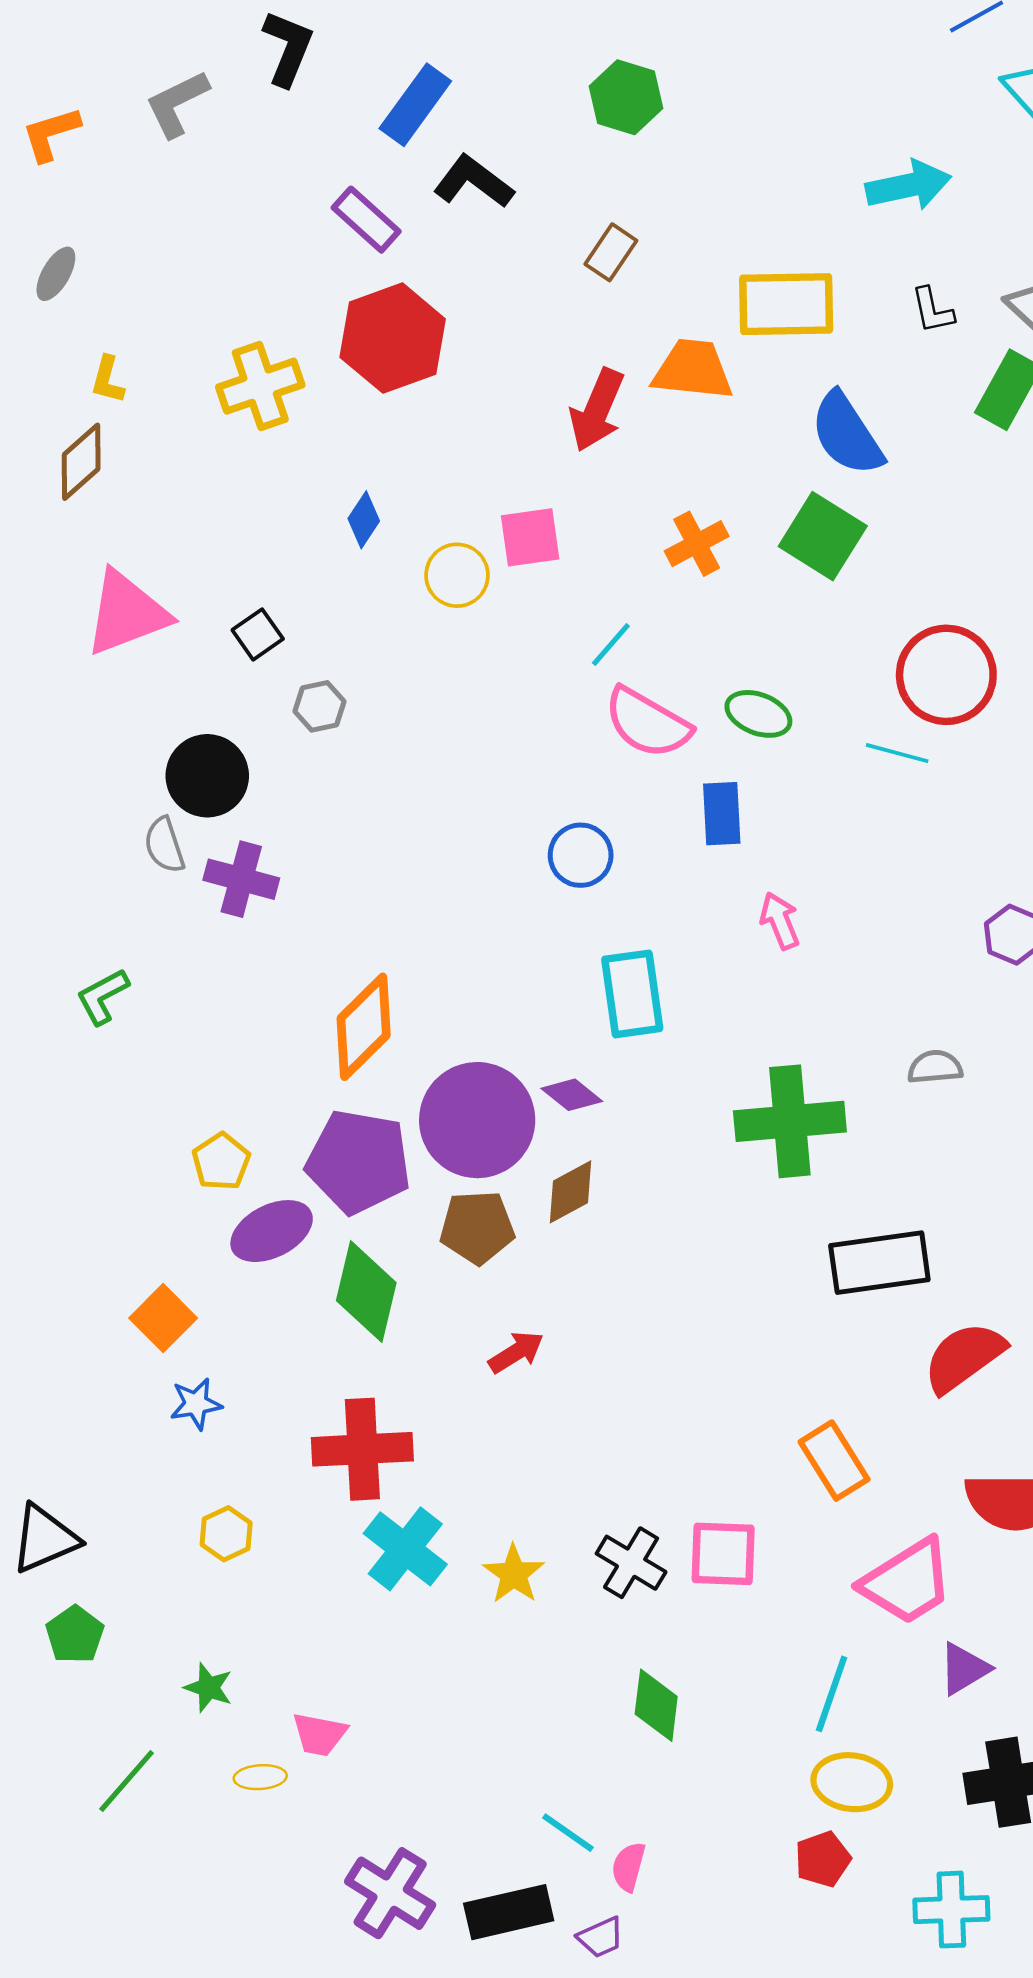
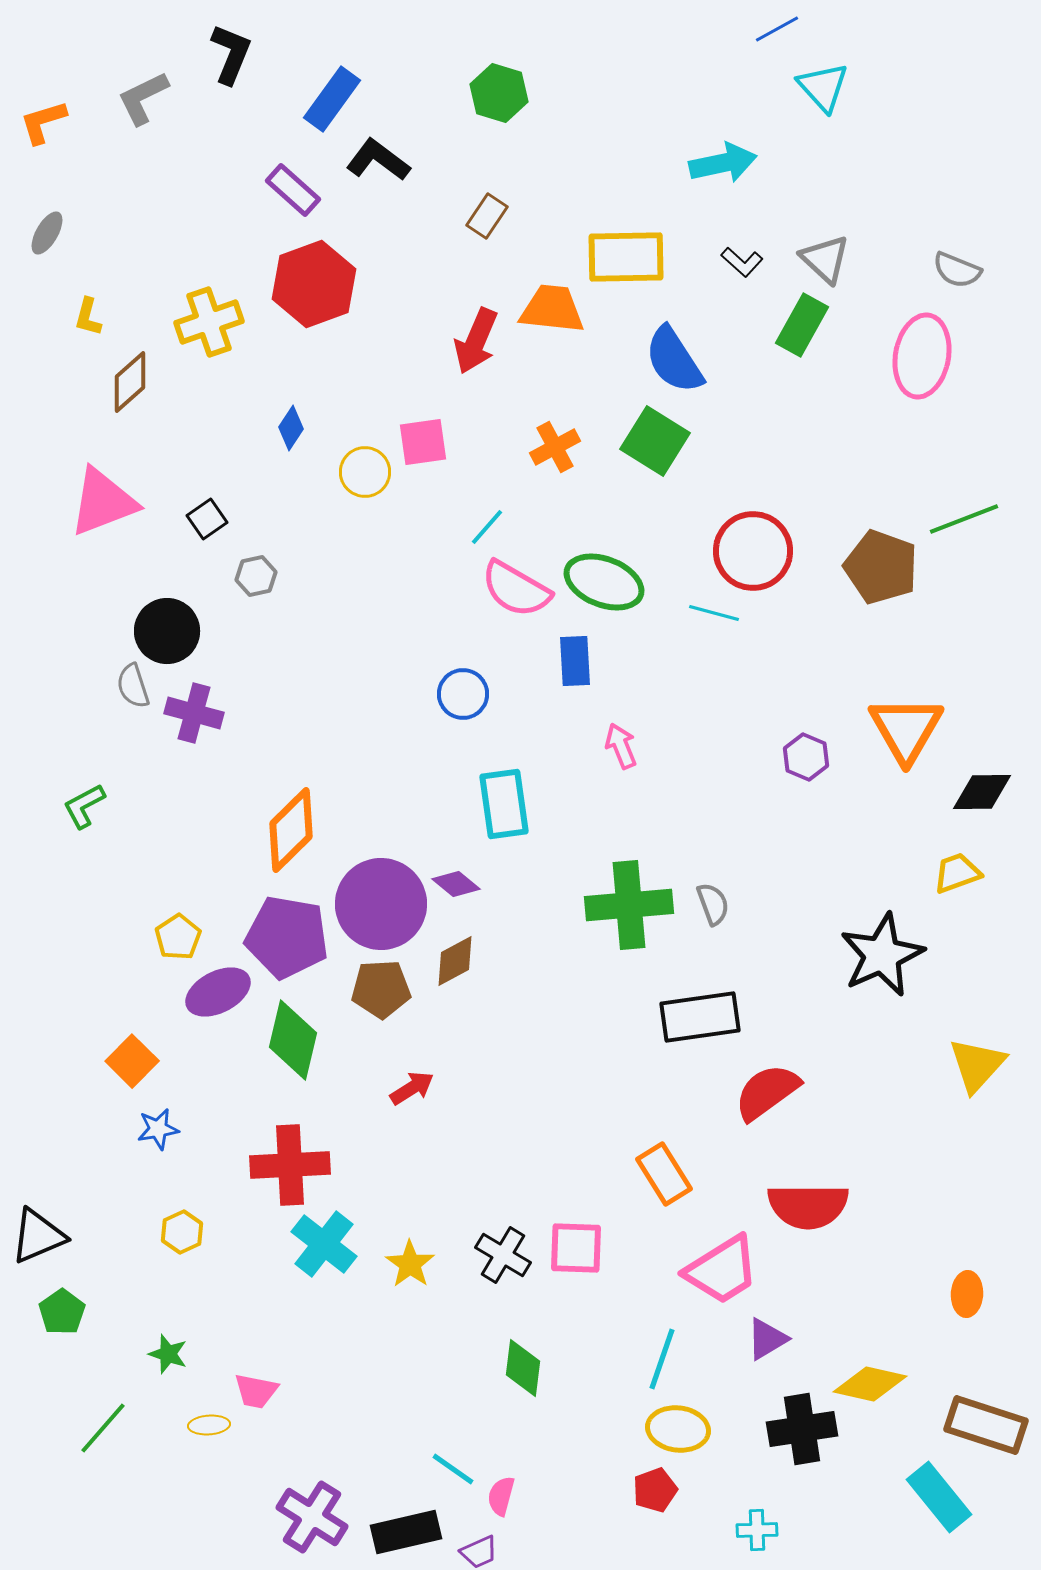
black L-shape: (932, 310) -> (742, 262), turned -36
brown diamond: (81, 462) -> (130, 382), moved
green ellipse: (758, 714) -> (604, 582), size x1.5
gray semicircle: (935, 1067) -> (713, 904), moved, turned 75
cyan cross: (951, 1910) -> (757, 1530), size x0.7

